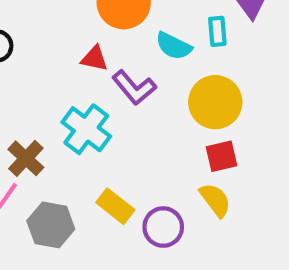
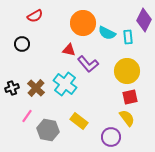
cyan semicircle: (174, 46) -> (107, 33), moved
brown cross: (26, 158) -> (36, 88), moved
purple circle: (163, 227) -> (111, 137), moved

